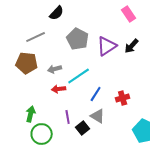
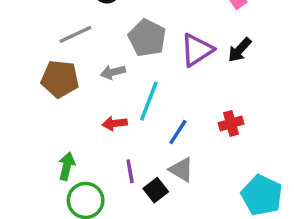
gray arrow: (55, 69) -> (113, 72), moved
cyan line: (79, 76) -> (149, 101), turned -35
red cross: (123, 98) -> (231, 123), moved

